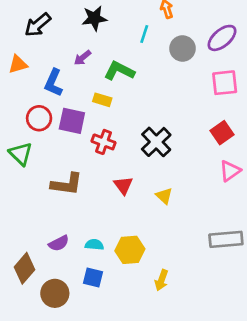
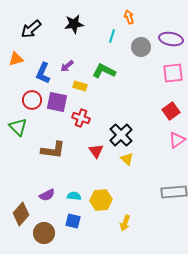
purple ellipse: (222, 38) -> (171, 39), turned 50
purple arrow: (82, 58) -> (67, 66), moved
green L-shape: (119, 71) -> (104, 71), moved
black cross: (156, 142) -> (121, 135), moved

